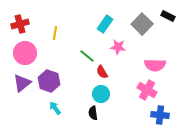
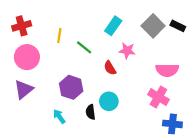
black rectangle: (168, 16) -> (178, 26), moved
green line: (87, 56) -> (84, 47), moved
red semicircle: (102, 72) -> (110, 68), moved
purple hexagon: (49, 81) -> (71, 87), moved
black semicircle: (93, 113) -> (91, 112), moved

